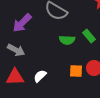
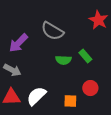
orange square: (76, 71) -> (70, 101), moved
white semicircle: (40, 76) -> (36, 96), size x1.5

